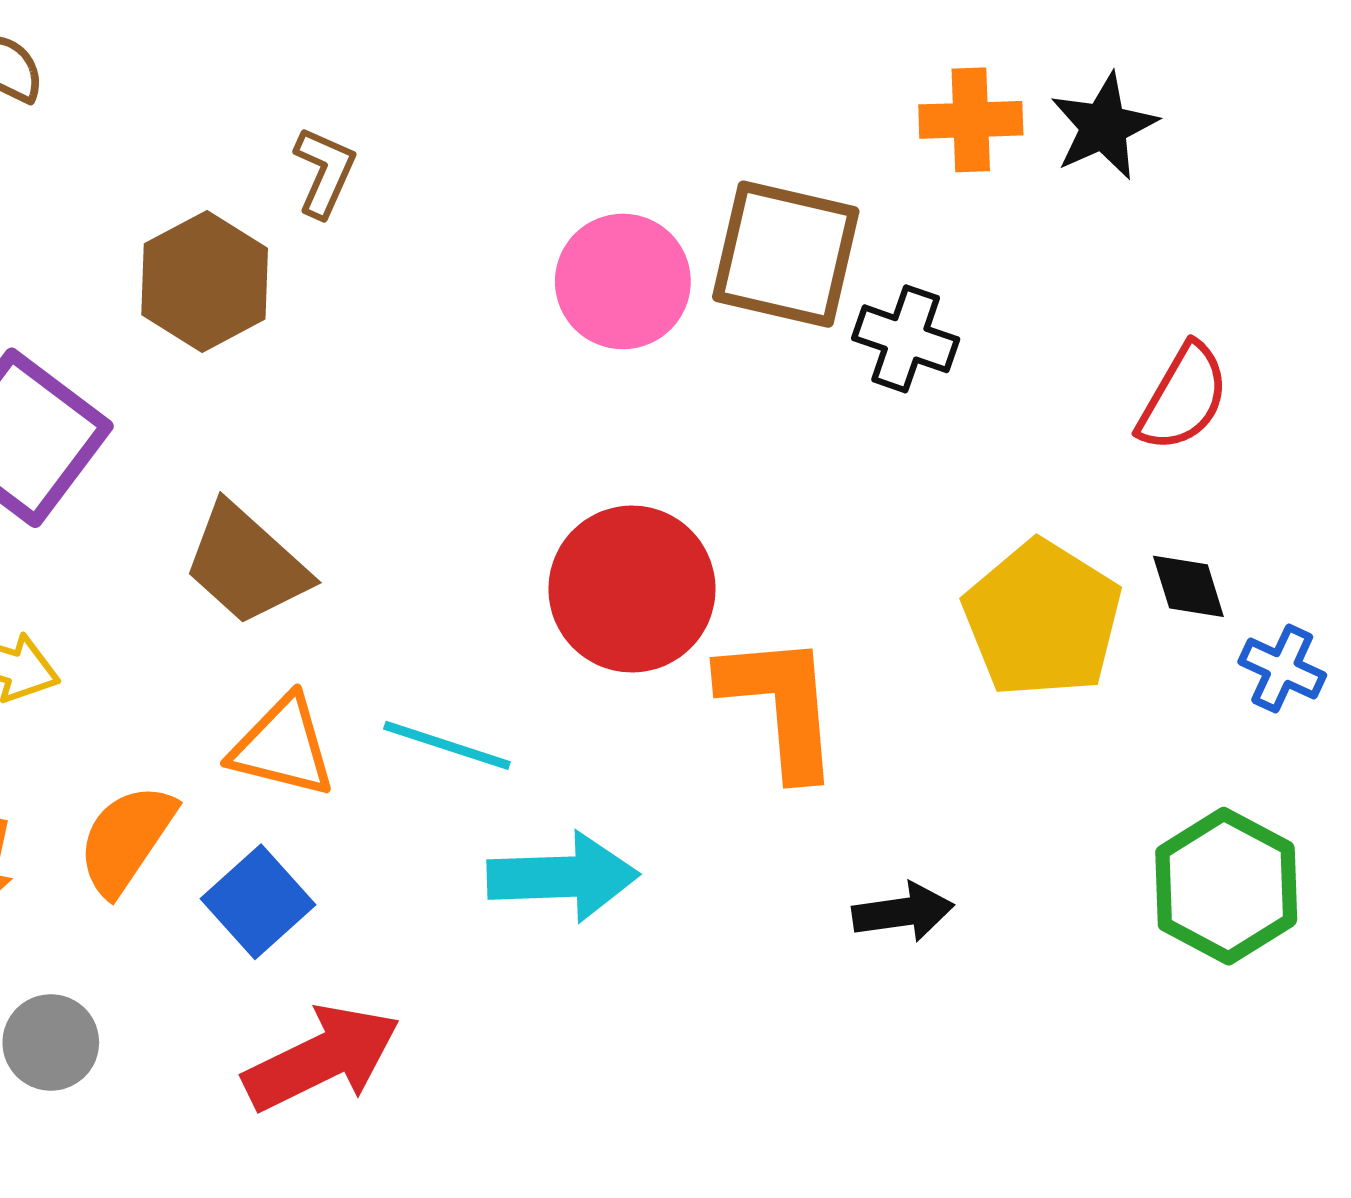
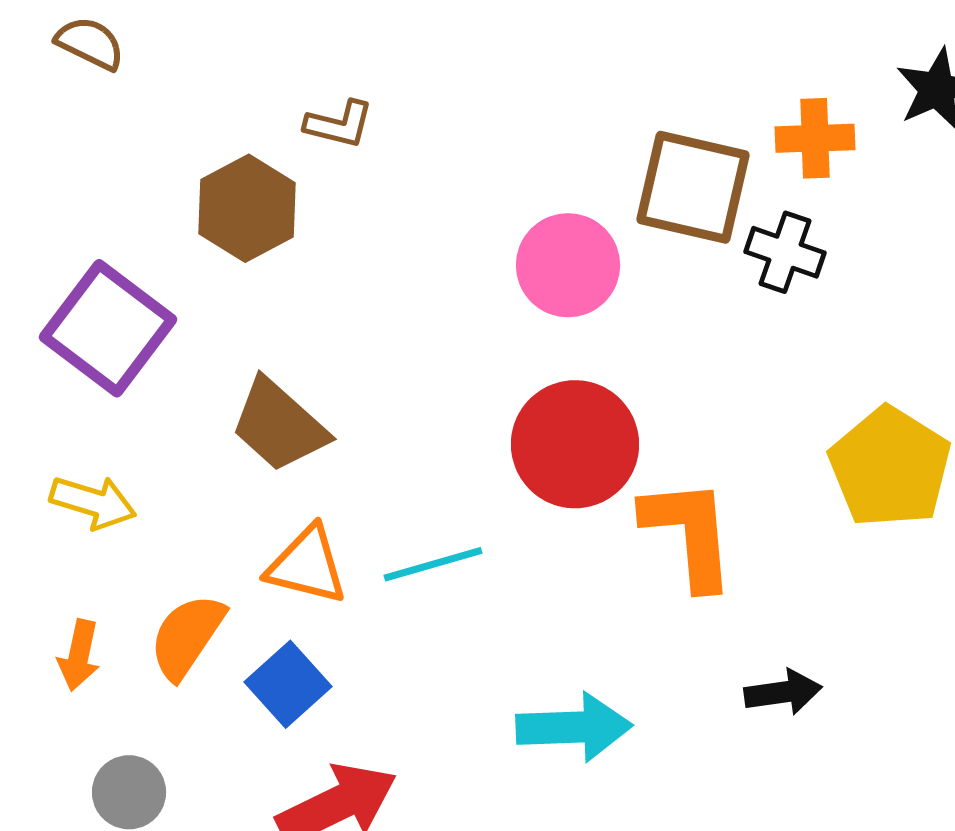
orange cross: (971, 120) -> (815, 138), moved
brown L-shape: (324, 172) -> (339, 124), turned 80
pink circle: (623, 281) -> (568, 265), moved
cyan line: (447, 745) -> (433, 564), turned -34
cyan arrow: (563, 877) -> (574, 727), moved

